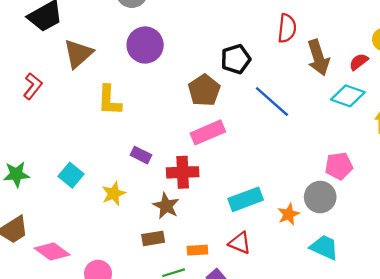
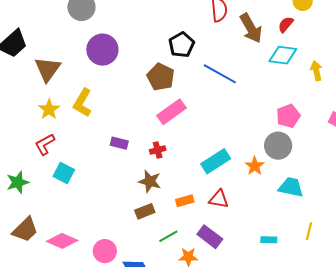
red L-shape: (33, 86) -> (45, 144), moved, turned -145
yellow L-shape: (109, 100) -> (82, 103), turned 40
red cross: (183, 172) -> (158, 150), size x0.6
yellow star: (114, 194) -> (49, 109), moved
orange rectangle: (197, 250) -> (185, 201), moved

